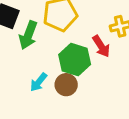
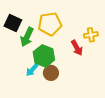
green hexagon: (75, 60) -> (44, 56), moved

